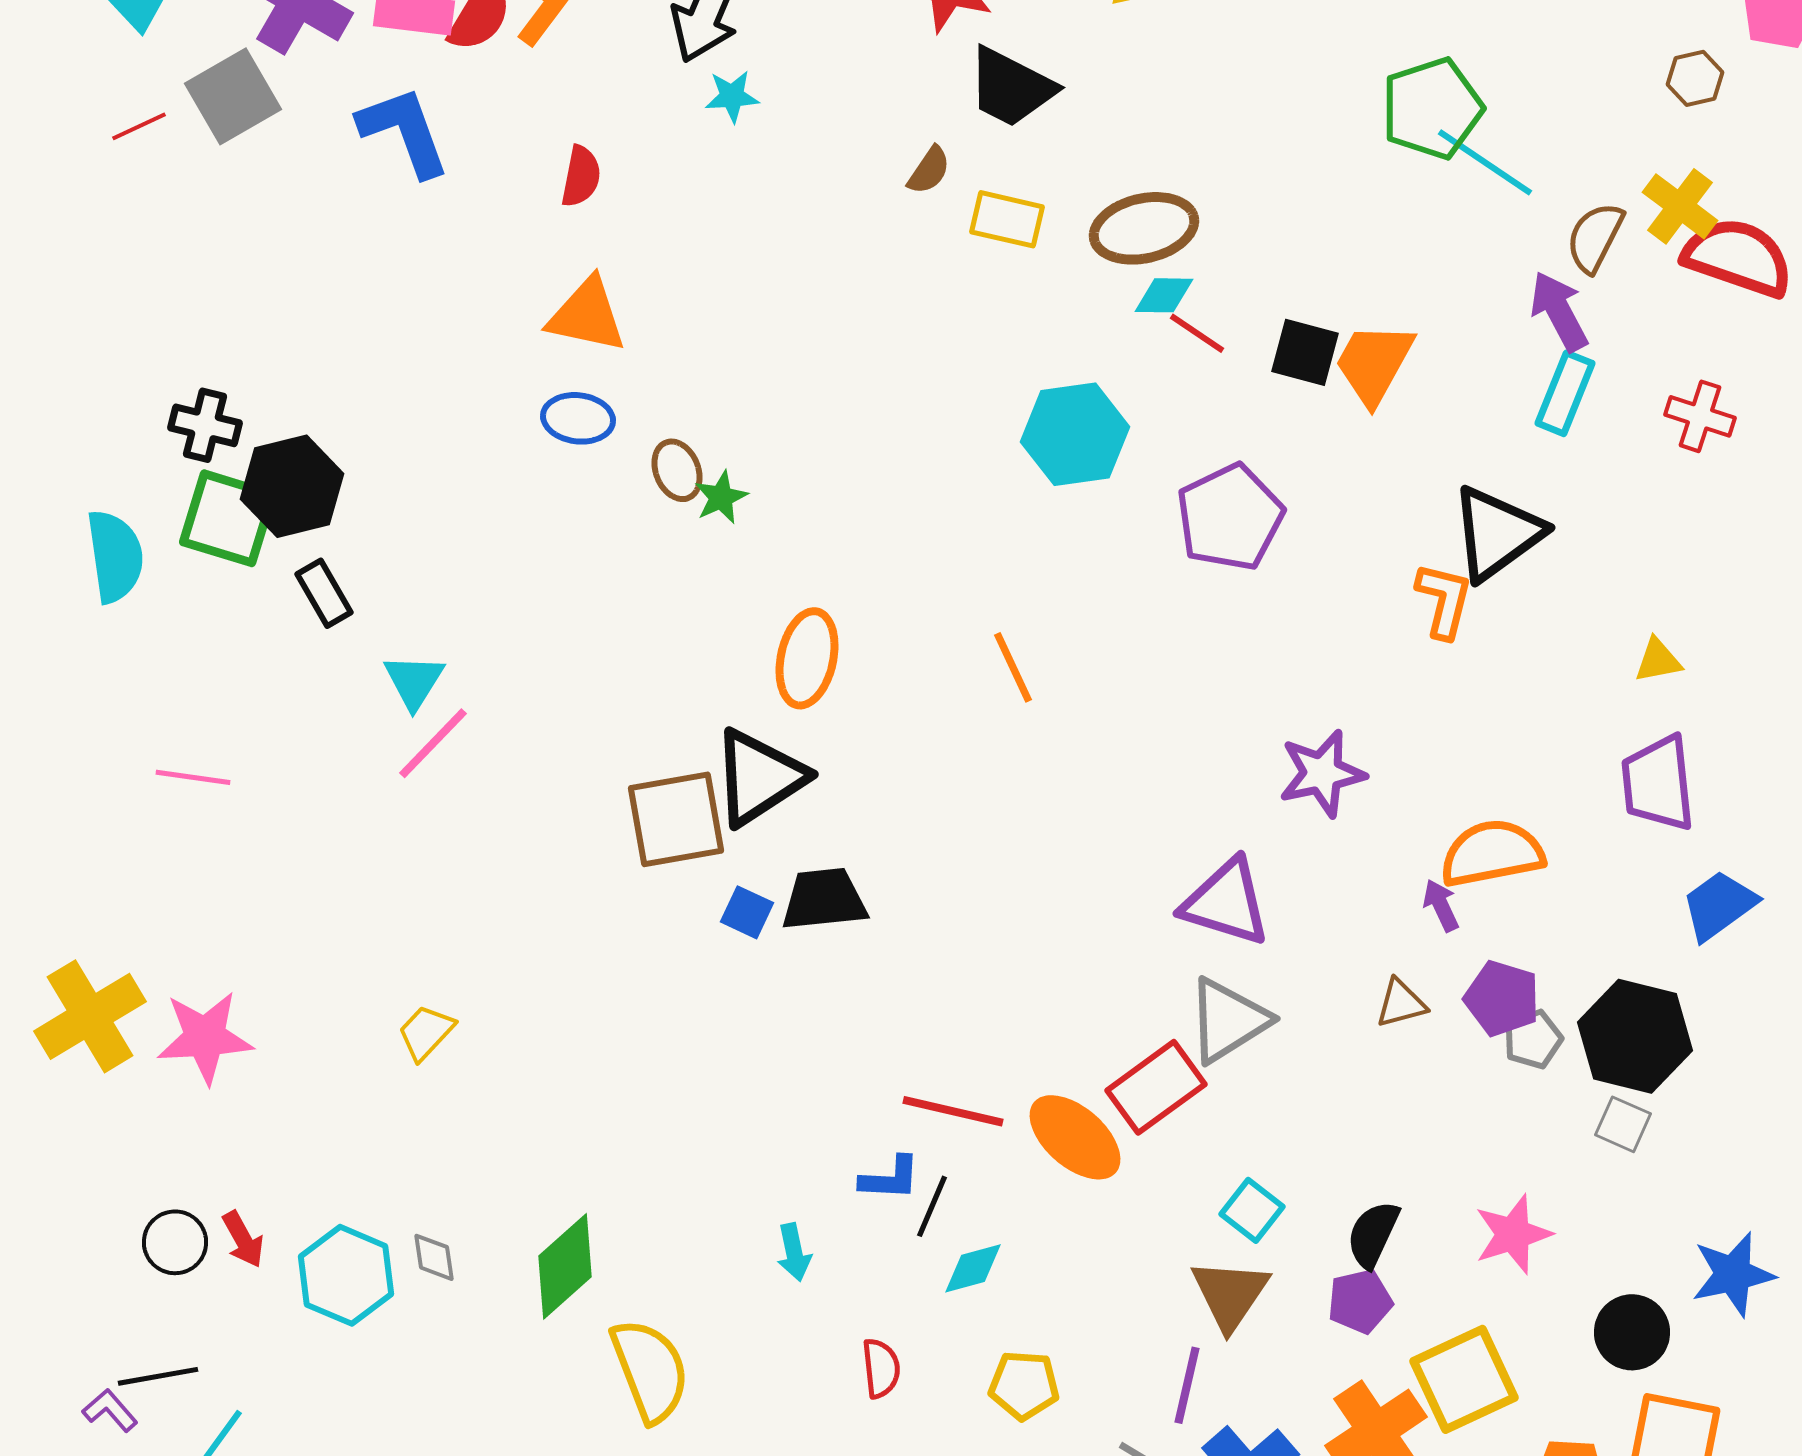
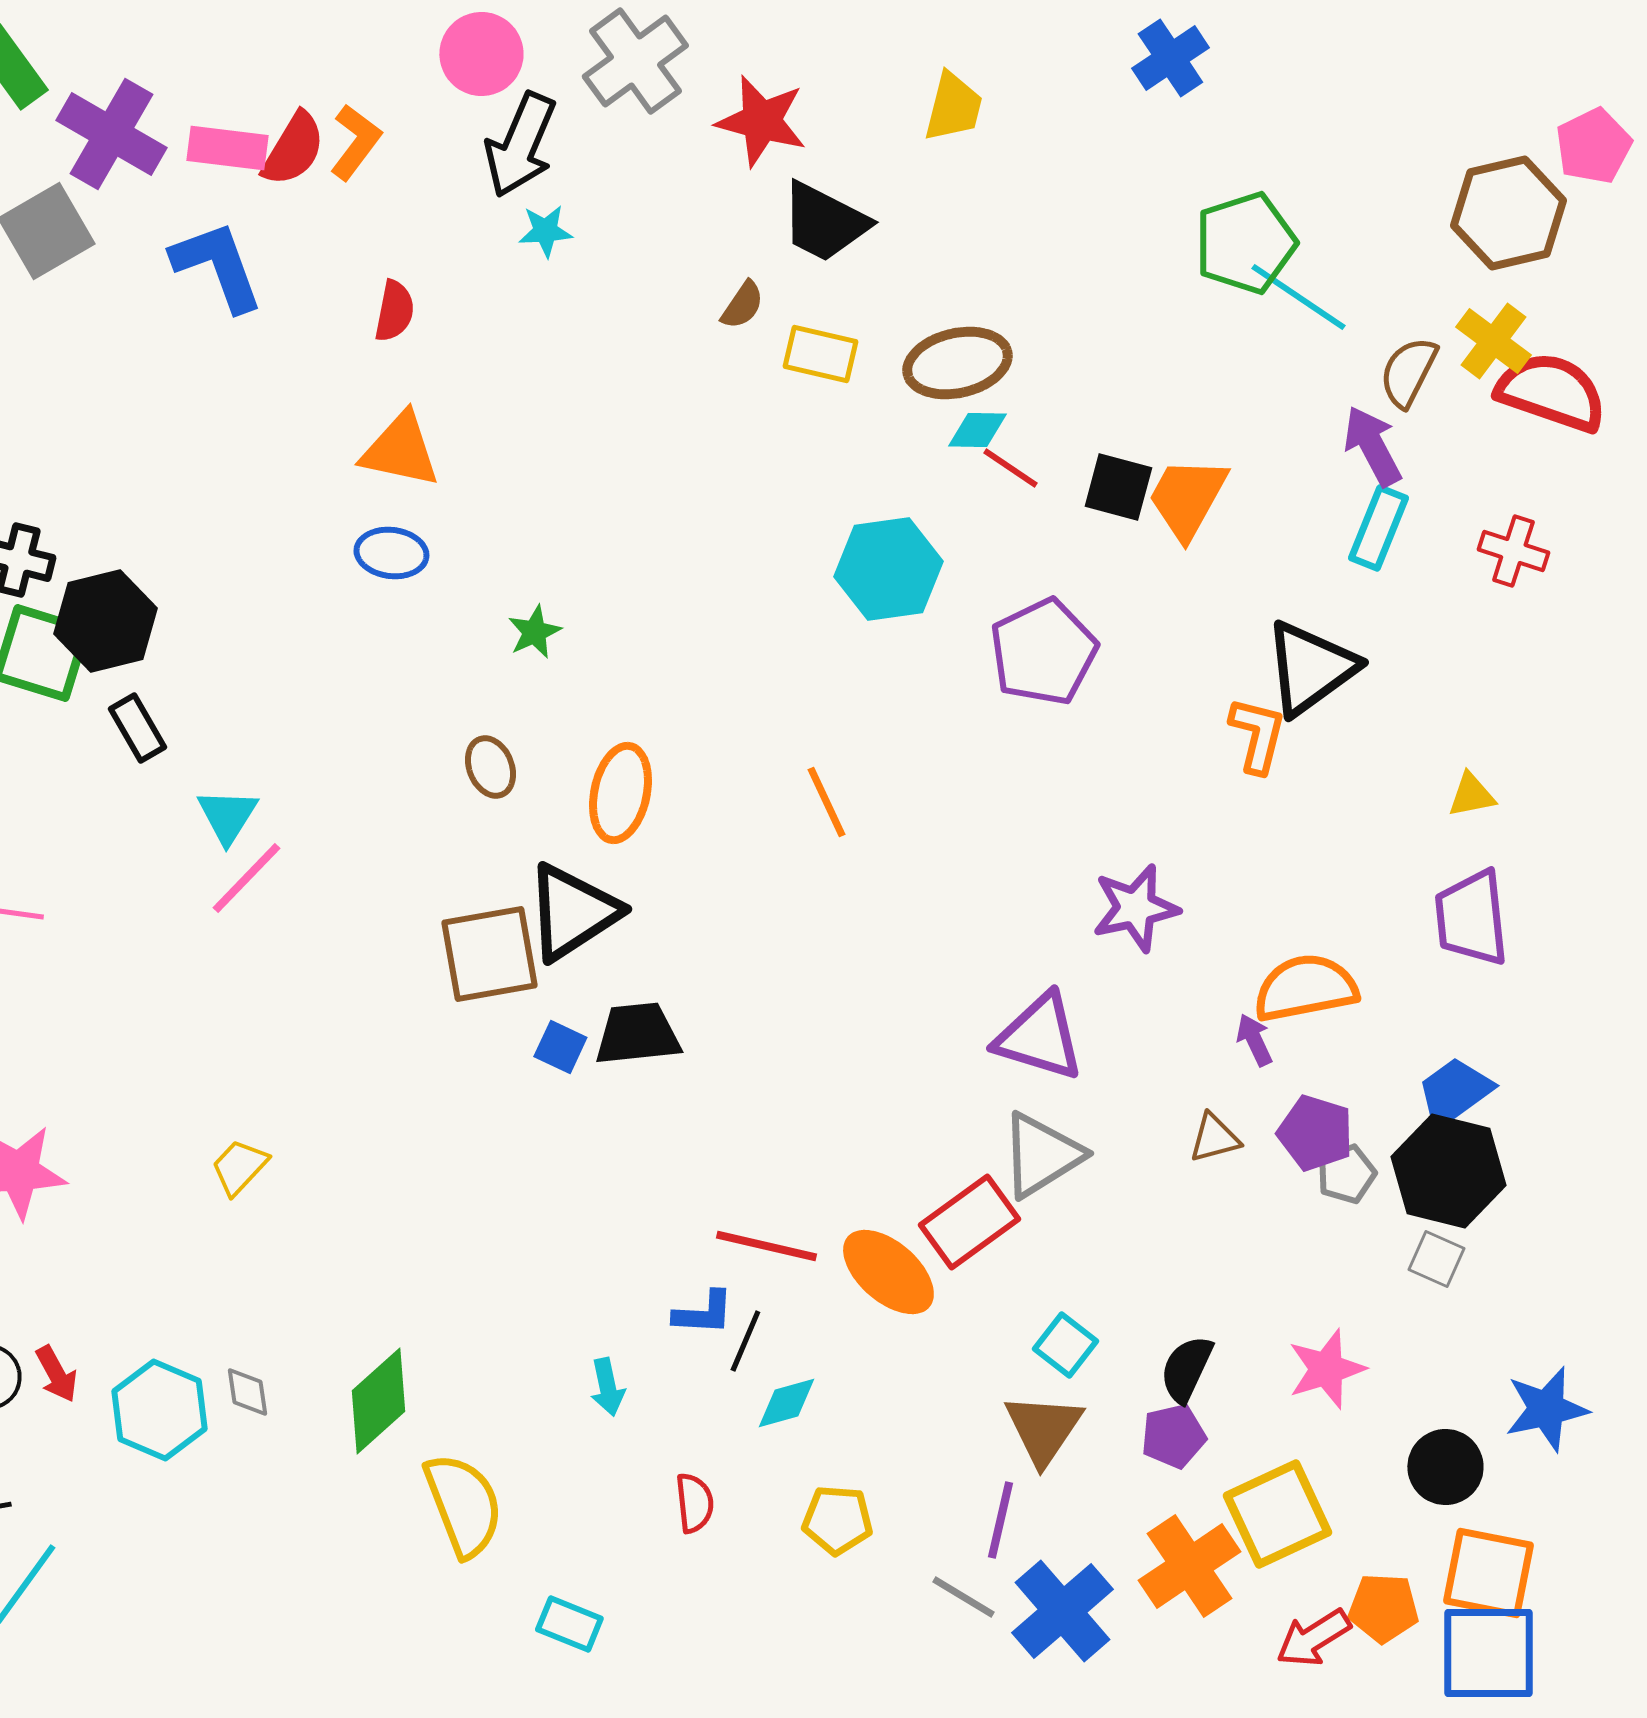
brown hexagon: (1695, 78) -> (1508, 213), size x2.0
brown ellipse: (677, 470) -> (490, 767), moved
blue trapezoid: (1719, 905) -> (1454, 1092), moved

